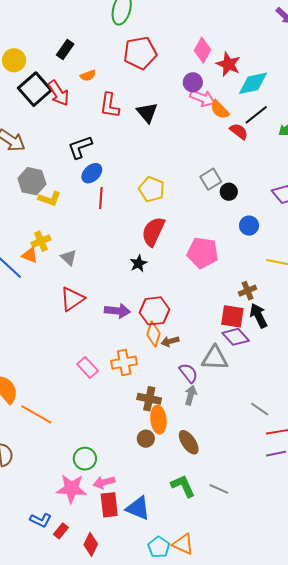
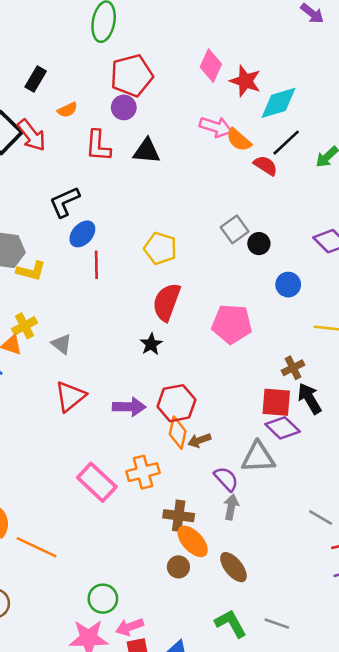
purple circle: (193, 82) -> (124, 107), moved
black triangle: (147, 113) -> (147, 151), turned -40
pink rectangle: (88, 368) -> (97, 482), size x1.4
orange ellipse: (158, 420) -> (193, 541), turned -32

